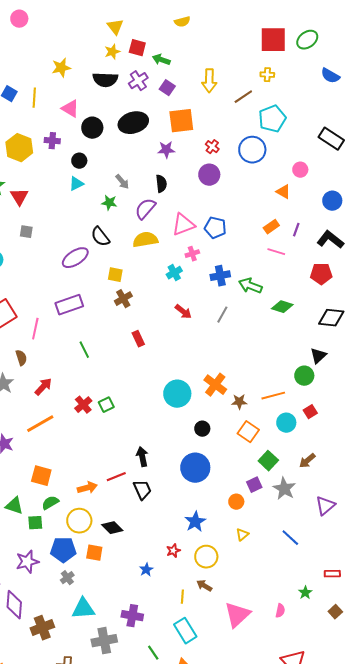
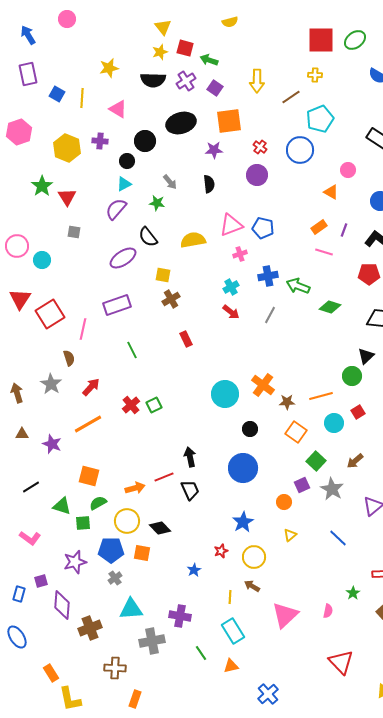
black circle: (92, 128) -> (145, 141), moved
purple semicircle: (145, 209) -> (116, 209), moved
cyan cross: (174, 273) -> (231, 287), moved

